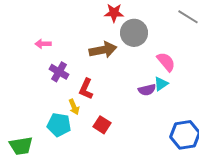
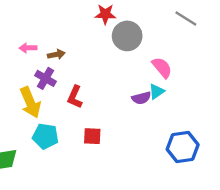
brown arrow: (103, 50) -> (56, 54), moved, size x0.6
yellow arrow: (74, 107) -> (30, 102), moved, size x1.8
red square: (102, 125) -> (92, 136), turned -30

